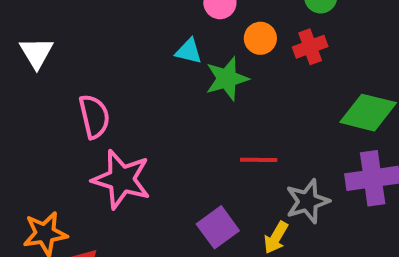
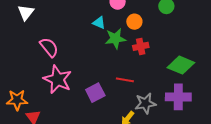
red cross: (310, 47) -> (141, 46), moved
pink semicircle: (94, 116) -> (49, 47), turned -35
purple square: (218, 227) -> (95, 93), moved

